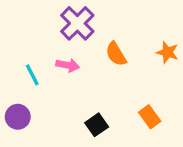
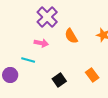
cyan line: (32, 75) -> (28, 60), moved, turned -48

